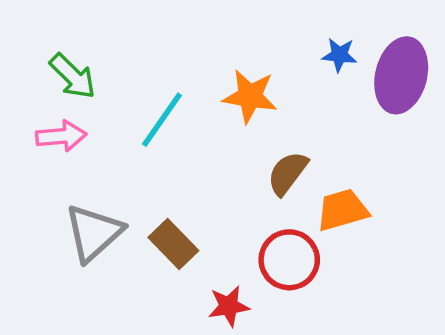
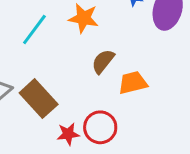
brown rectangle: (173, 244) -> (39, 99), size x1.4
red circle: (289, 260) -> (100, 127), moved

